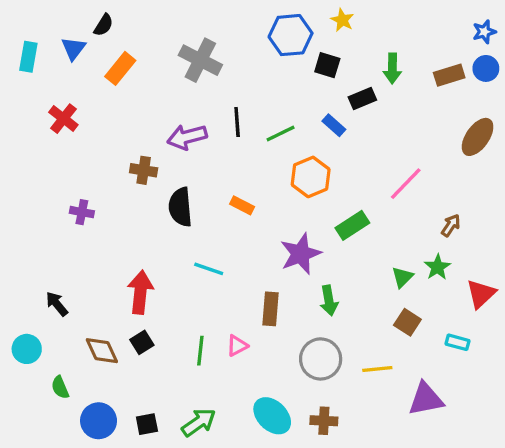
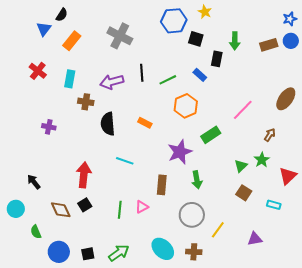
cyan rectangle: (28, 57) -> (70, 79), moved
black rectangle: (362, 99) -> (217, 59), turned -56
brown ellipse: (478, 137) -> (286, 99), moved
yellow line: (377, 369) -> (218, 230), moved, turned -48
purple triangle: (426, 399) -> (255, 239), size x0.7

